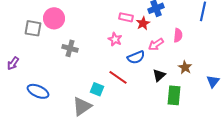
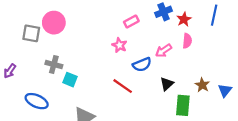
pink rectangle: (126, 17) -> (131, 22), turned -40
red star: (143, 23) -> (184, 19), moved
gray cross: (70, 48) -> (54, 65), moved
brown star: (185, 67) -> (202, 85), moved
cyan square: (97, 89) -> (70, 80), moved

